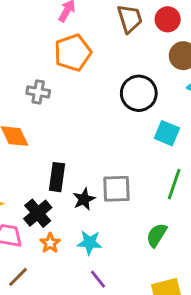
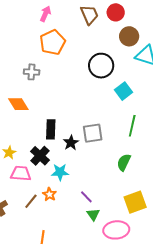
cyan square: (167, 133) -> (123, 91), turned 36
orange star: (50, 243) -> (49, 194), moved
cyan star: (90, 243) -> (60, 172), moved

